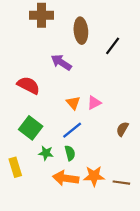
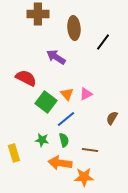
green square: (31, 128) -> (46, 102), moved
orange star: (94, 176) -> (84, 177), moved
brown line: (121, 183) -> (90, 150), moved

